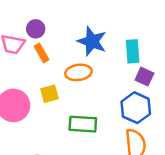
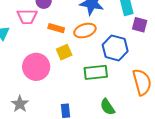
orange rectangle: (41, 53) -> (56, 28), moved, turned -35
blue hexagon: (136, 108) -> (115, 48), moved

